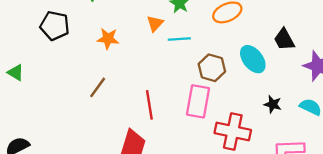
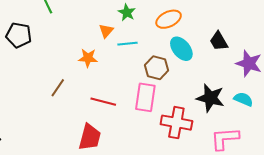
orange star: (108, 39) -> (88, 58), moved
cyan ellipse: (253, 59) -> (181, 49), moved
black star: (273, 104) -> (210, 98), size x1.8
red line: (149, 105) -> (103, 102), turned -65

